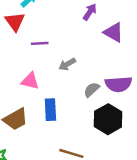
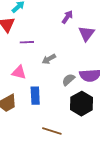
purple triangle: (114, 32) -> (86, 34), turned 36

